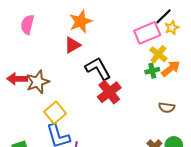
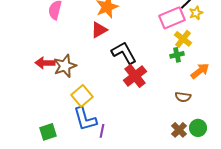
orange arrow: (171, 69) -> (200, 71), moved
brown semicircle: (167, 108) -> (183, 97), moved

